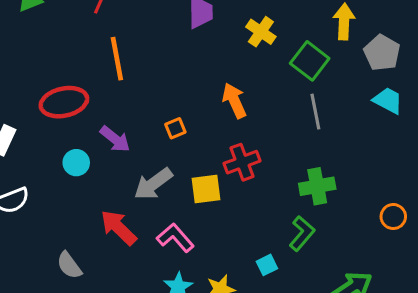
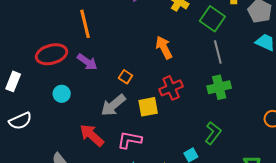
orange square: (175, 128) -> (126, 77), moved, turned -32
purple arrow: (115, 139) -> (87, 62), moved
green cross: (317, 186) -> (219, 87), moved
pink L-shape: (175, 238) -> (130, 140), turned -35

